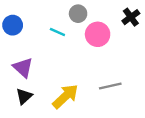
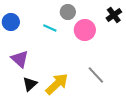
gray line: (110, 86) -> (96, 75), turned 60
black triangle: (24, 96) -> (30, 84), moved

